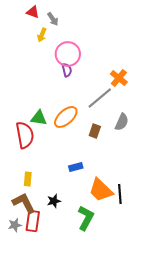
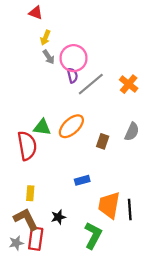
gray arrow: (53, 19) -> (49, 57), moved
gray line: (100, 98) -> (91, 84), moved
orange trapezoid: (101, 190) -> (109, 205), turned 56

